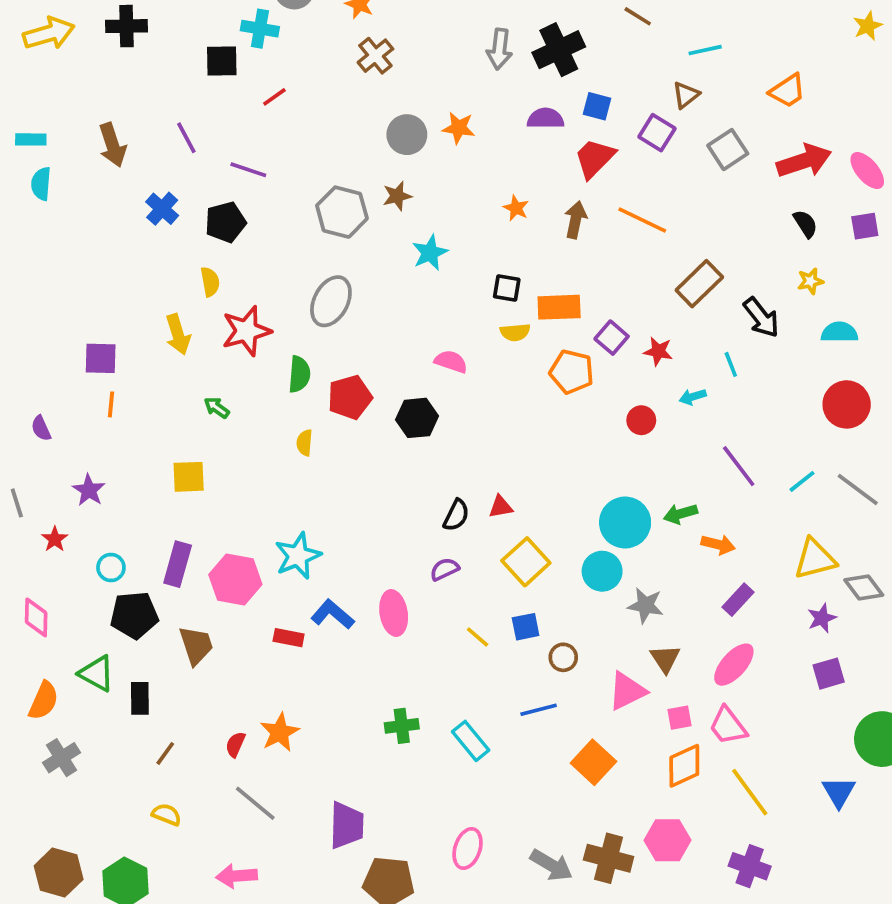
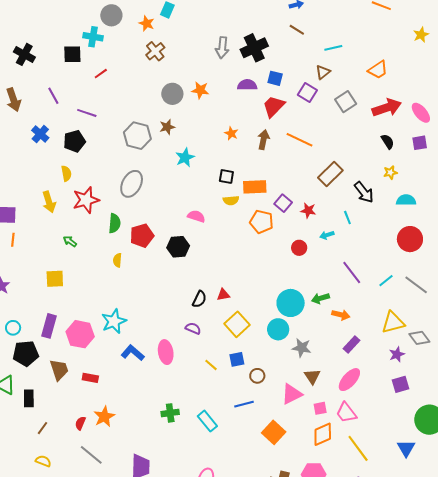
black cross: (126, 26) -> (24, 54), moved, turned 30
purple semicircle: (445, 569) -> (193, 328), turned 49
red rectangle: (289, 638) -> (90, 378), moved

